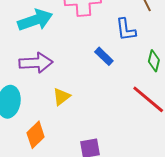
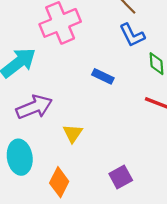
blue L-shape: (126, 30) -> (132, 35), moved

